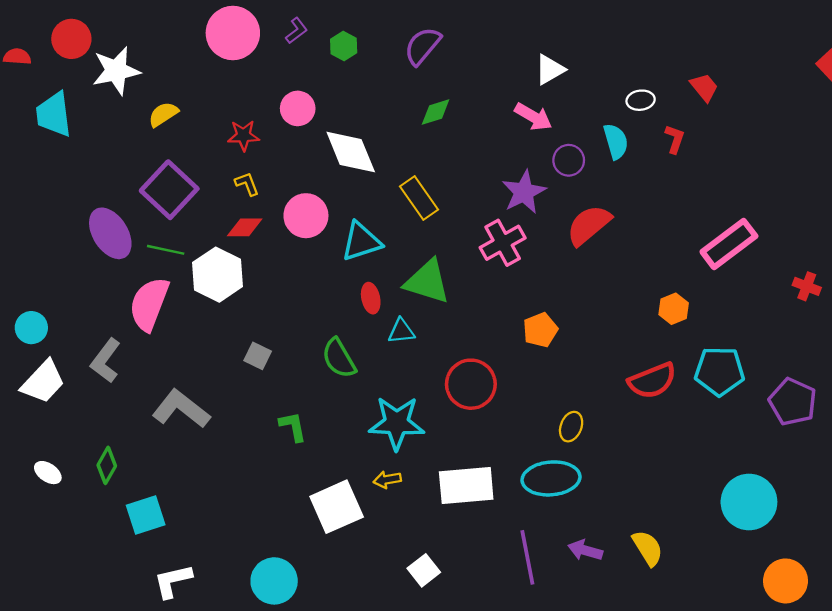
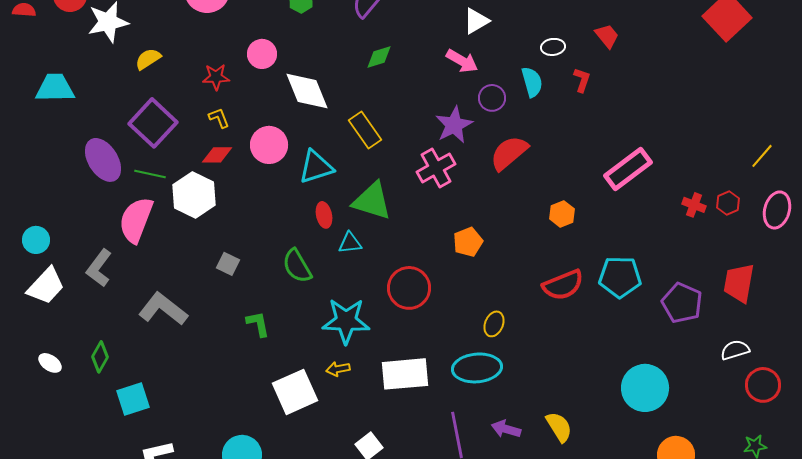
cyan trapezoid: (54, 114) -> (55, 88), moved, turned 96
orange hexagon: (674, 309) -> (562, 214), moved

